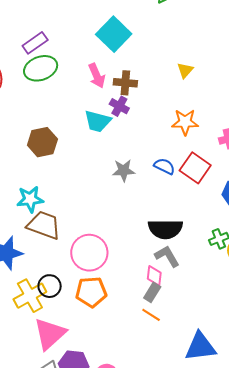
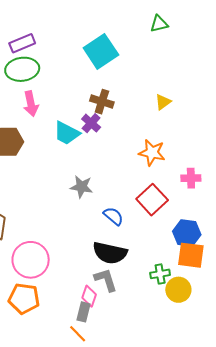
pink arrow: (97, 76) -> (31, 104), moved
blue semicircle: (164, 166) -> (113, 216), moved
gray rectangle: (152, 292) -> (83, 312), turned -30

